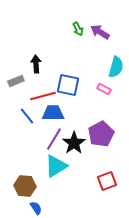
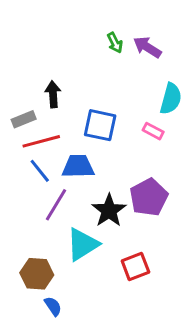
red line: (43, 96) -> (41, 141), moved
purple line: (54, 139) -> (56, 205), moved
red square: (107, 181) -> (135, 266), moved

